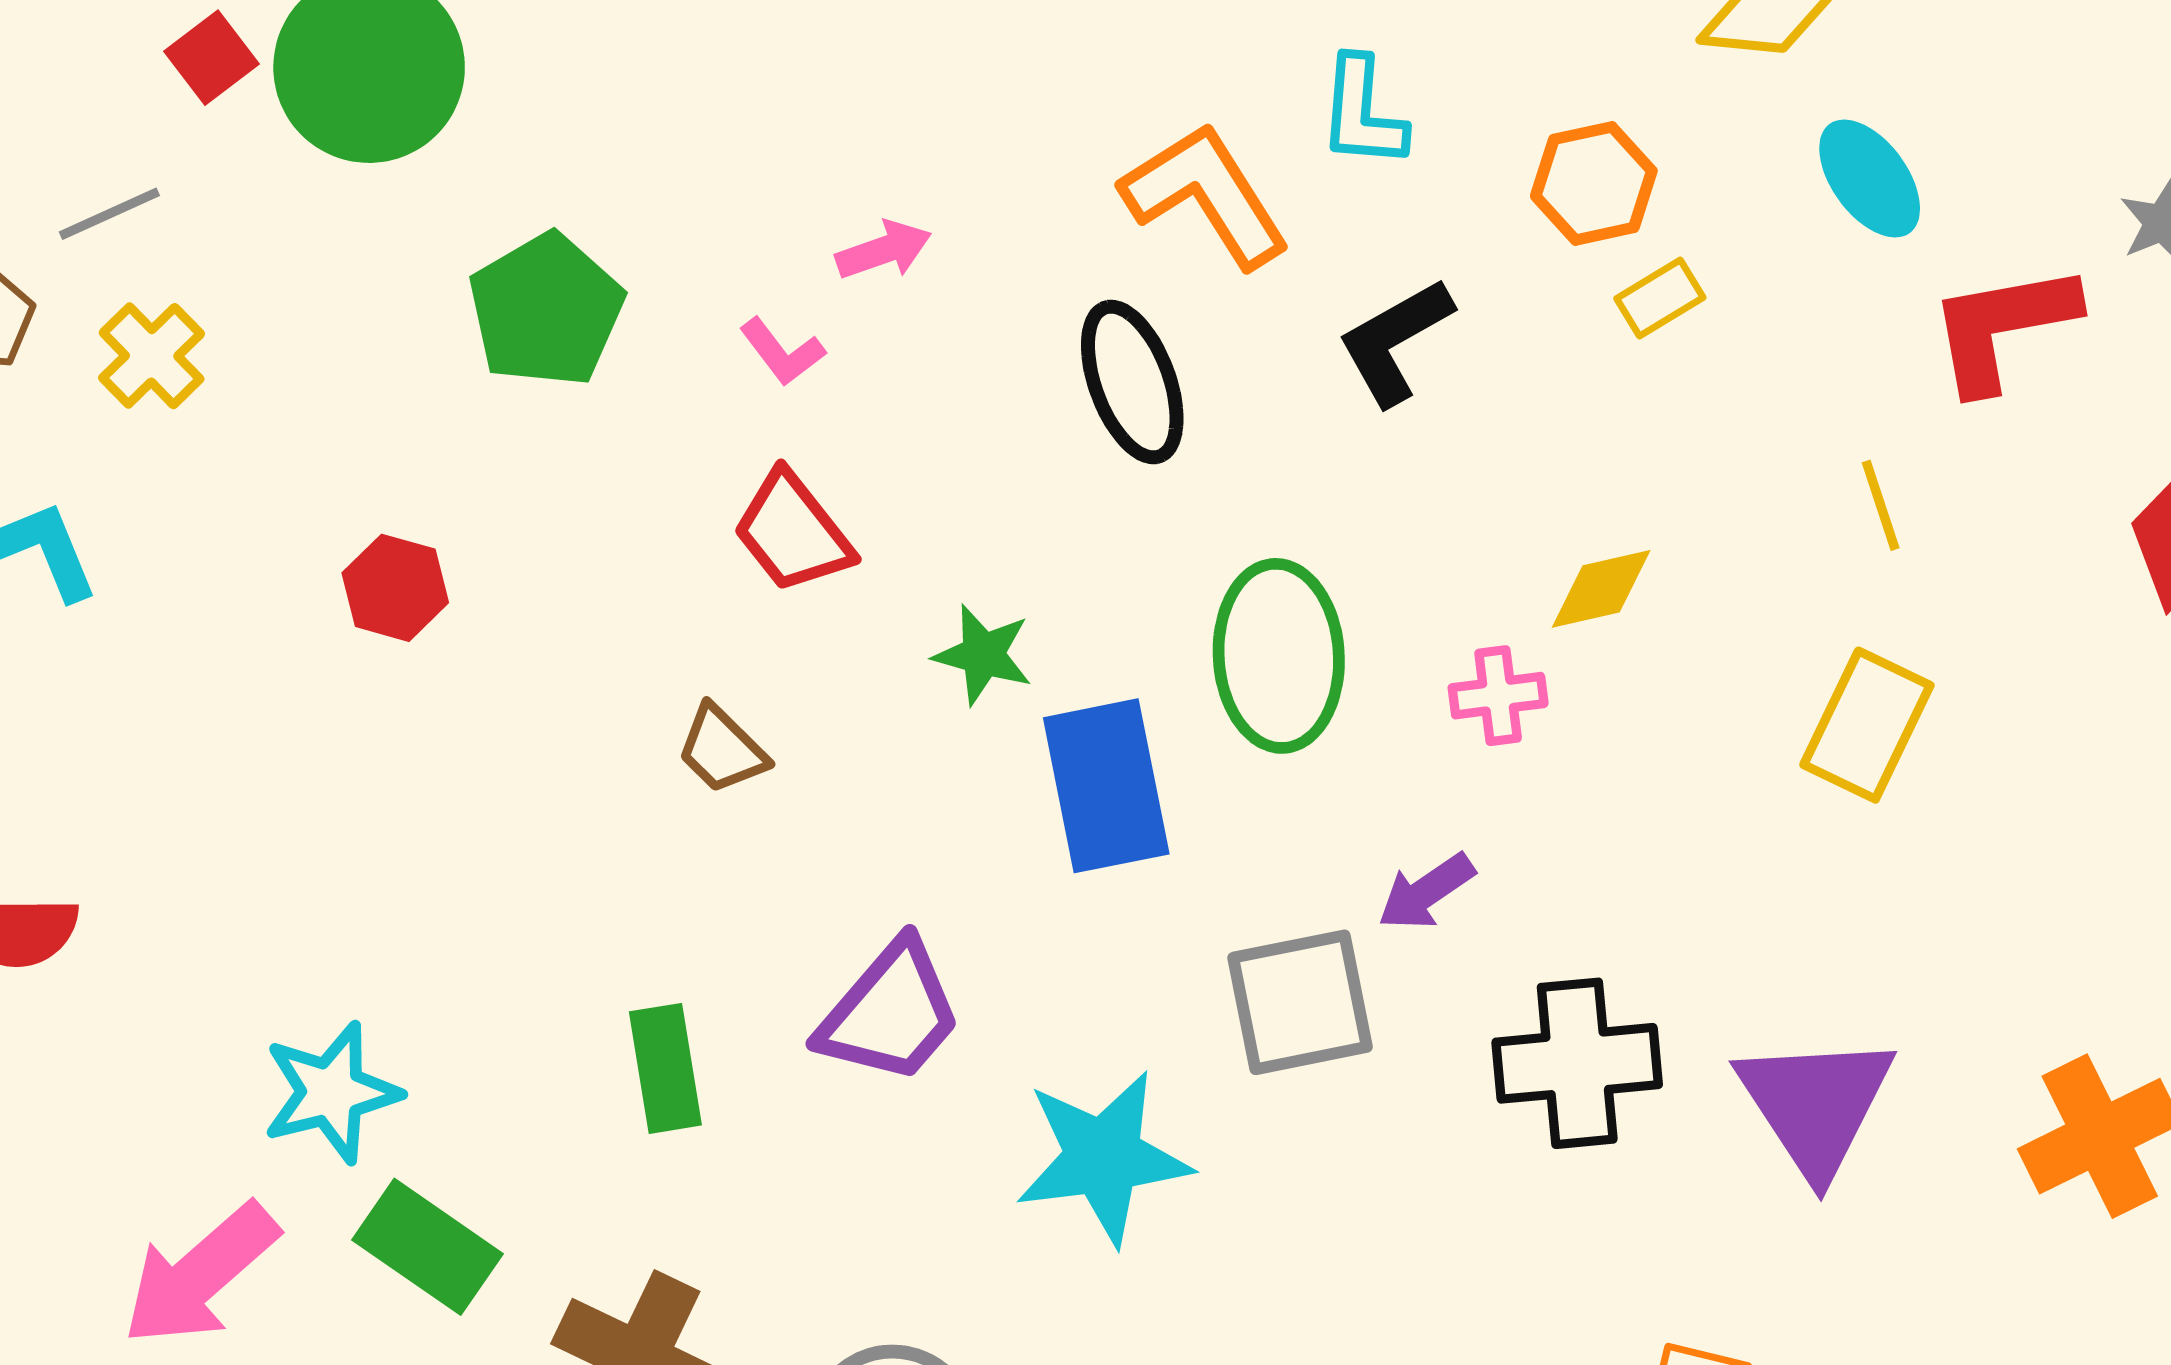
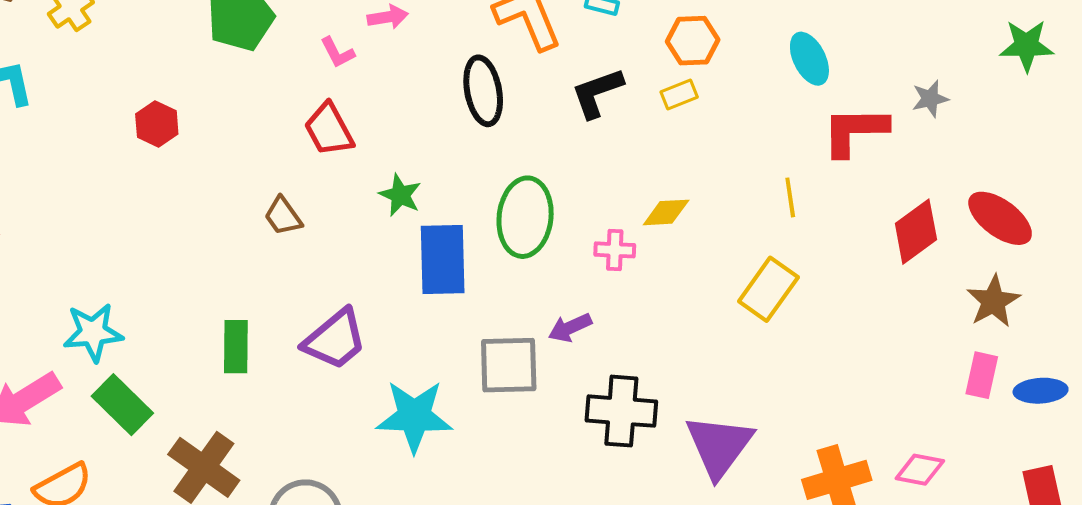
yellow rectangle: (1660, 298) -> (679, 95), moved

